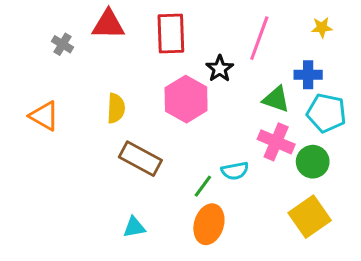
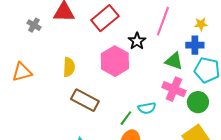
yellow star: (322, 27) -> (201, 24), moved
red rectangle: (171, 34) -> (105, 18), turned 52
orange triangle: (44, 116) -> (22, 72), turned -45

